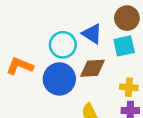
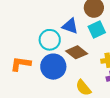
brown diamond: (92, 68) -> (77, 52), turned 55

